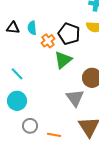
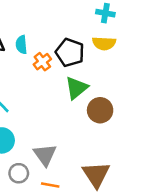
green triangle: (63, 60) -> (76, 88), moved
gray triangle: (75, 98) -> (45, 155), moved

